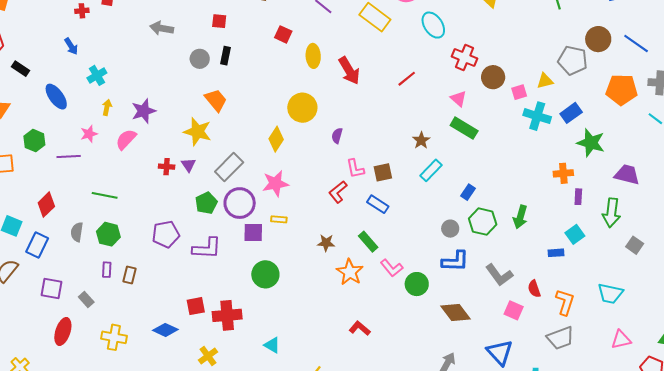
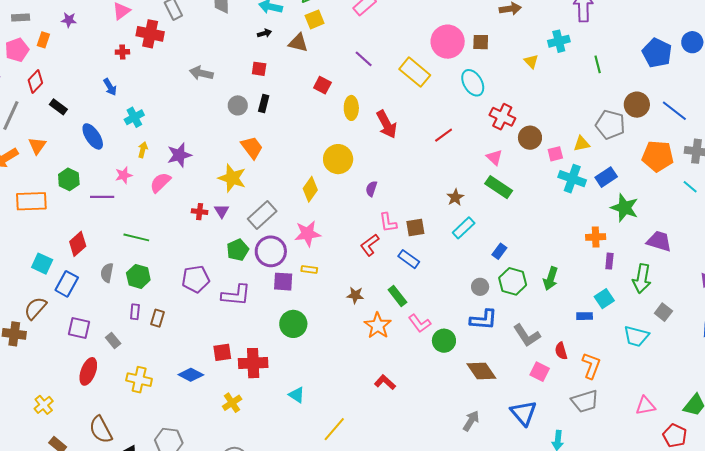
cyan trapezoid: (610, 293) -> (636, 336), moved

